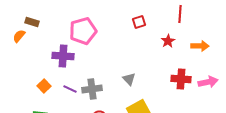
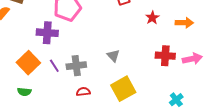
orange square: (44, 86) -> (28, 63), size x1.6
purple line: (70, 89) -> (54, 66), turned 32

